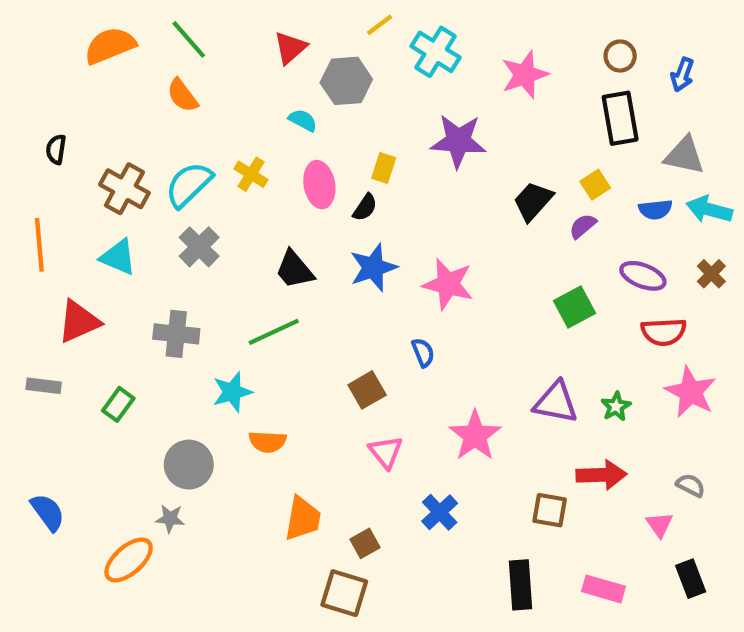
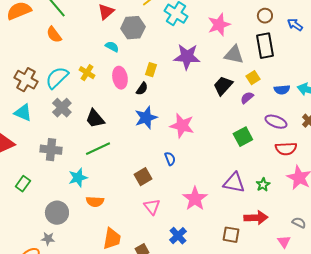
blue arrow: (682, 75) -> (295, 25), turned 105
gray triangle: (684, 156) -> (234, 55), moved
black trapezoid: (294, 270) -> (95, 119), moved

